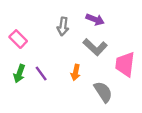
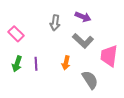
purple line: (41, 74) -> (36, 64), turned 32

